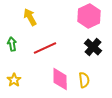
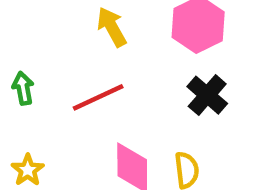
yellow arrow: (30, 17) -> (112, 27), moved

